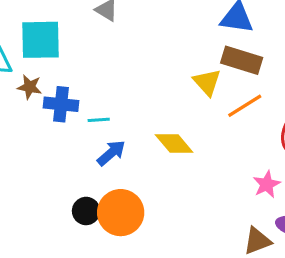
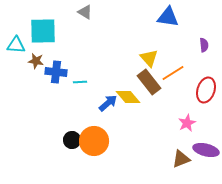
brown rectangle: (242, 60) -> (149, 82), moved, turned 35
blue arrow: (111, 153) -> (108, 103), moved

